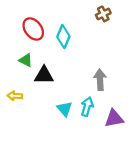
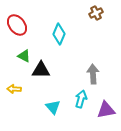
red ellipse: (33, 29) -> (17, 25), moved
cyan triangle: (64, 109) -> (53, 107), moved

